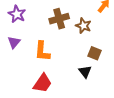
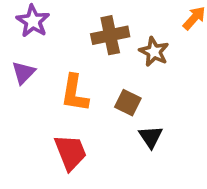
brown square: (94, 53) -> (128, 103), moved
red trapezoid: (42, 83) -> (70, 152), turned -60

